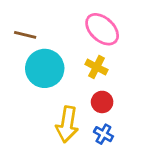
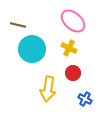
blue cross: (103, 134) -> (85, 99), moved

